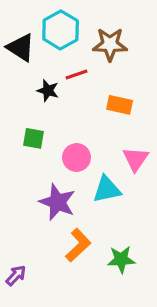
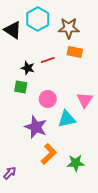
red line: (77, 75) -> (48, 60), moved
black star: (48, 91) -> (28, 68), moved
orange rectangle: (120, 105) -> (75, 52), moved

